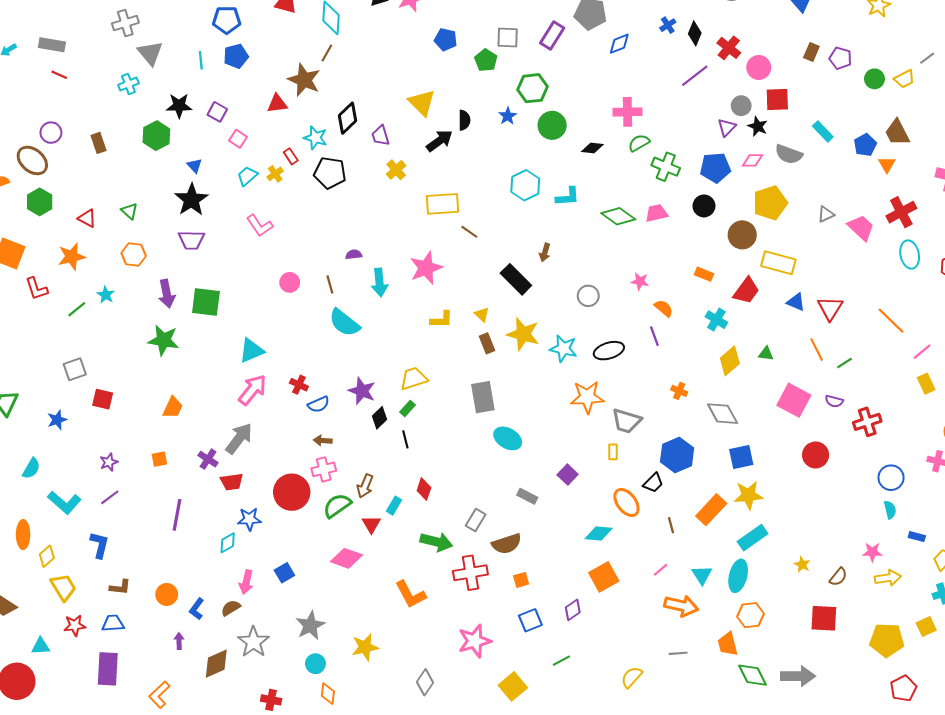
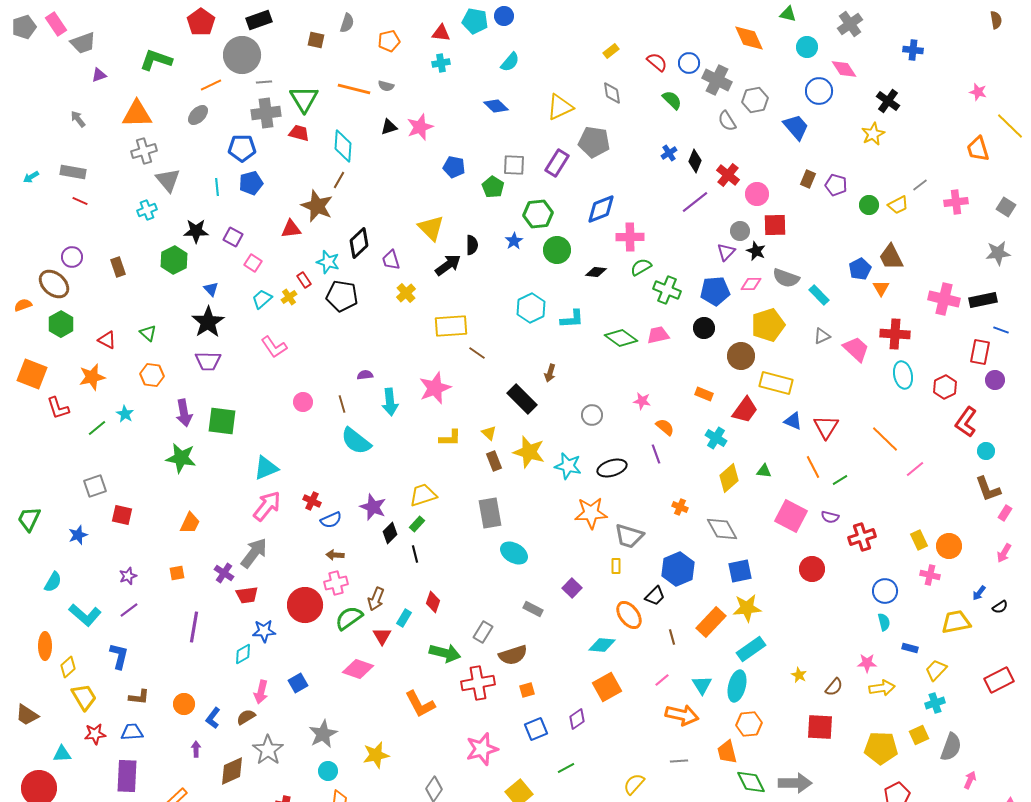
blue diamond: (619, 44) -> (601, 209), moved, size x1.4
cyan rectangle: (823, 132) -> (819, 295), moved
red cross: (901, 212) -> (895, 334), turned 32
yellow rectangle: (926, 384) -> (919, 540), moved

